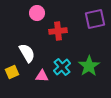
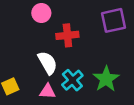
white semicircle: (27, 53) -> (48, 63), moved

